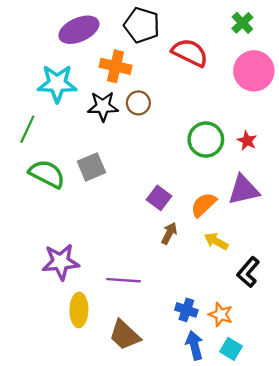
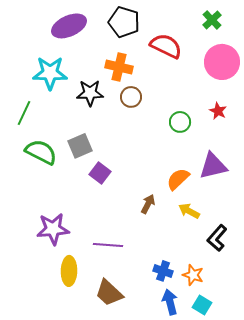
orange cross: (115, 66) -> (119, 67), moved
brown circle: (138, 103) -> (131, 97), moved
green circle: (206, 140) -> (180, 122), size x0.7
red star: (247, 141) -> (218, 111), moved
purple square: (159, 198) -> (100, 173), moved

